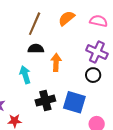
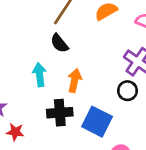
black semicircle: (36, 49) -> (59, 43), turned -140
orange arrow: (56, 62) -> (75, 80), moved

